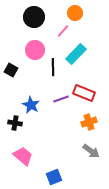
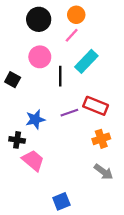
orange circle: (75, 13) -> (76, 15), moved
blue star: (31, 105) -> (35, 119), turned 30
pink trapezoid: (23, 156) -> (33, 160), moved

